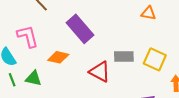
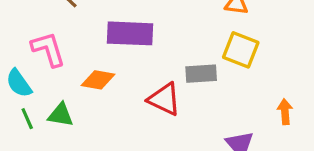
purple rectangle: (80, 29) -> (130, 33), turned -44
yellow square: (155, 59) -> (241, 50), moved

